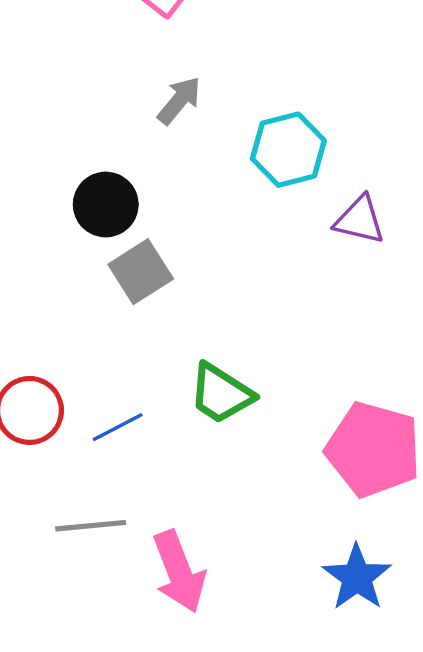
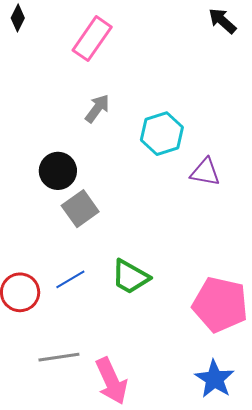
blue line: (118, 427) -> (70, 279), moved

